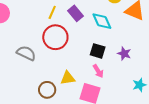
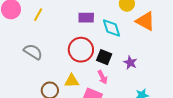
yellow line: (52, 12) -> (38, 15), moved
purple rectangle: (76, 13) -> (86, 18), turned -56
red circle: (55, 37) -> (81, 50), moved

